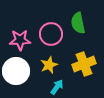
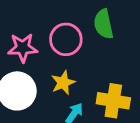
yellow cross: (84, 64) -> (113, 101), moved, turned 30

